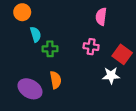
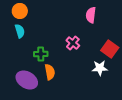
cyan semicircle: (36, 34) -> (20, 31), moved
pink cross: (91, 47) -> (73, 43), moved, turned 32
green cross: (50, 49) -> (41, 54), moved

